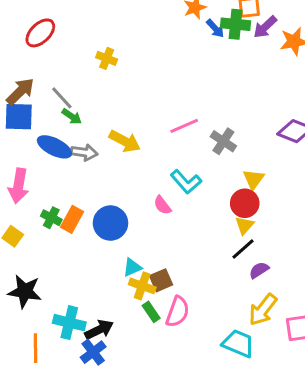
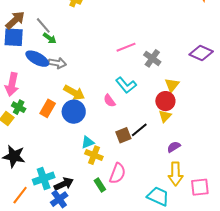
yellow arrow: (125, 141) -> (74, 93), moved
green cross: (51, 218) -> (19, 107), moved
black line: (243, 249) -> (139, 130), moved
brown square: (161, 280) -> (123, 135), moved
yellow arrow: (263, 310) -> (176, 174), turned -40
green rectangle: (151, 312) -> (100, 185), moved
cyan cross: (69, 323) -> (44, 178), turned -35
orange line: (35, 348) -> (20, 195), turned 36

